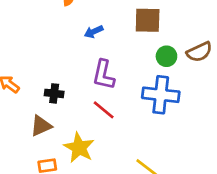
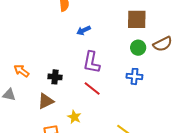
brown square: (148, 20) -> (137, 19), moved
blue cross: (161, 95) -> (134, 76), size x0.6
yellow star: (79, 148) -> (74, 117), size x0.6

